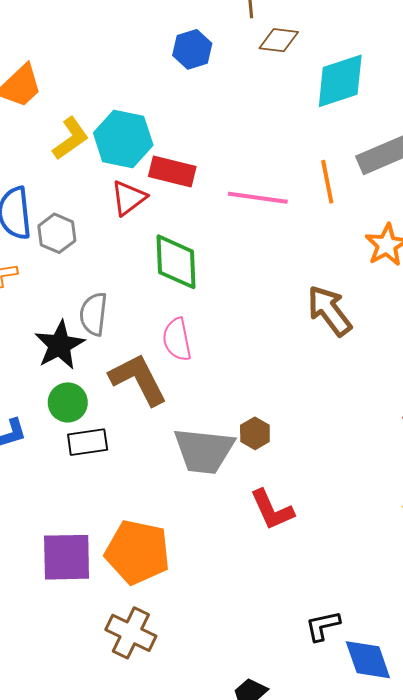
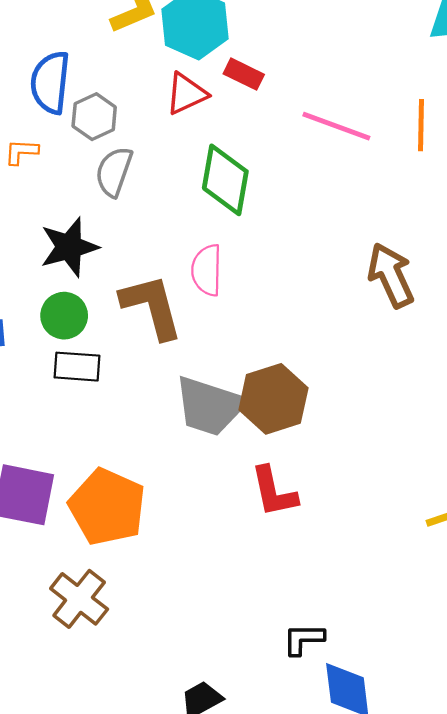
red rectangle: (172, 171) -> (244, 74), size x0.7
gray semicircle: (94, 314) -> (114, 172), moved
brown hexagon: (255, 433) -> (273, 399), size x1.8

